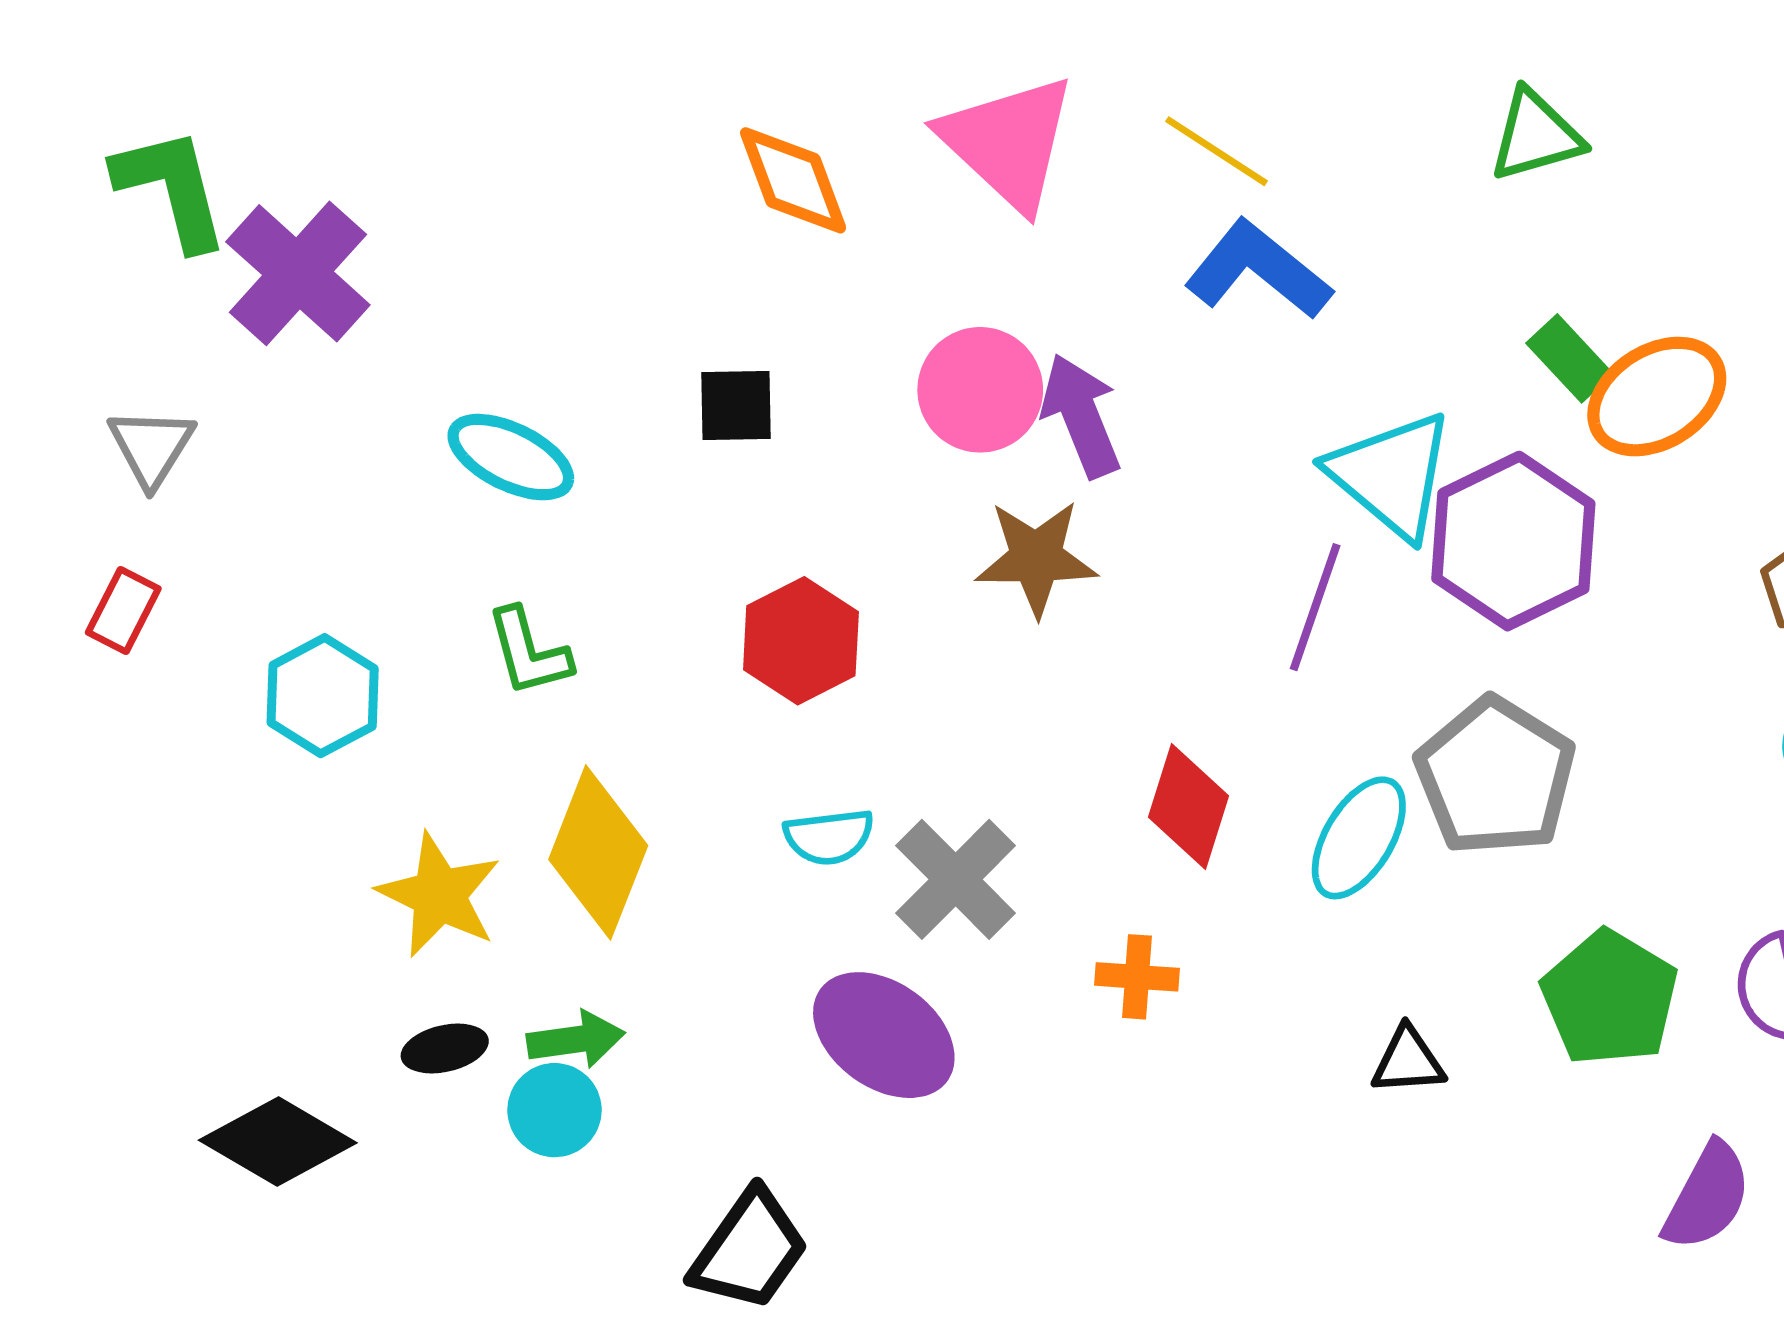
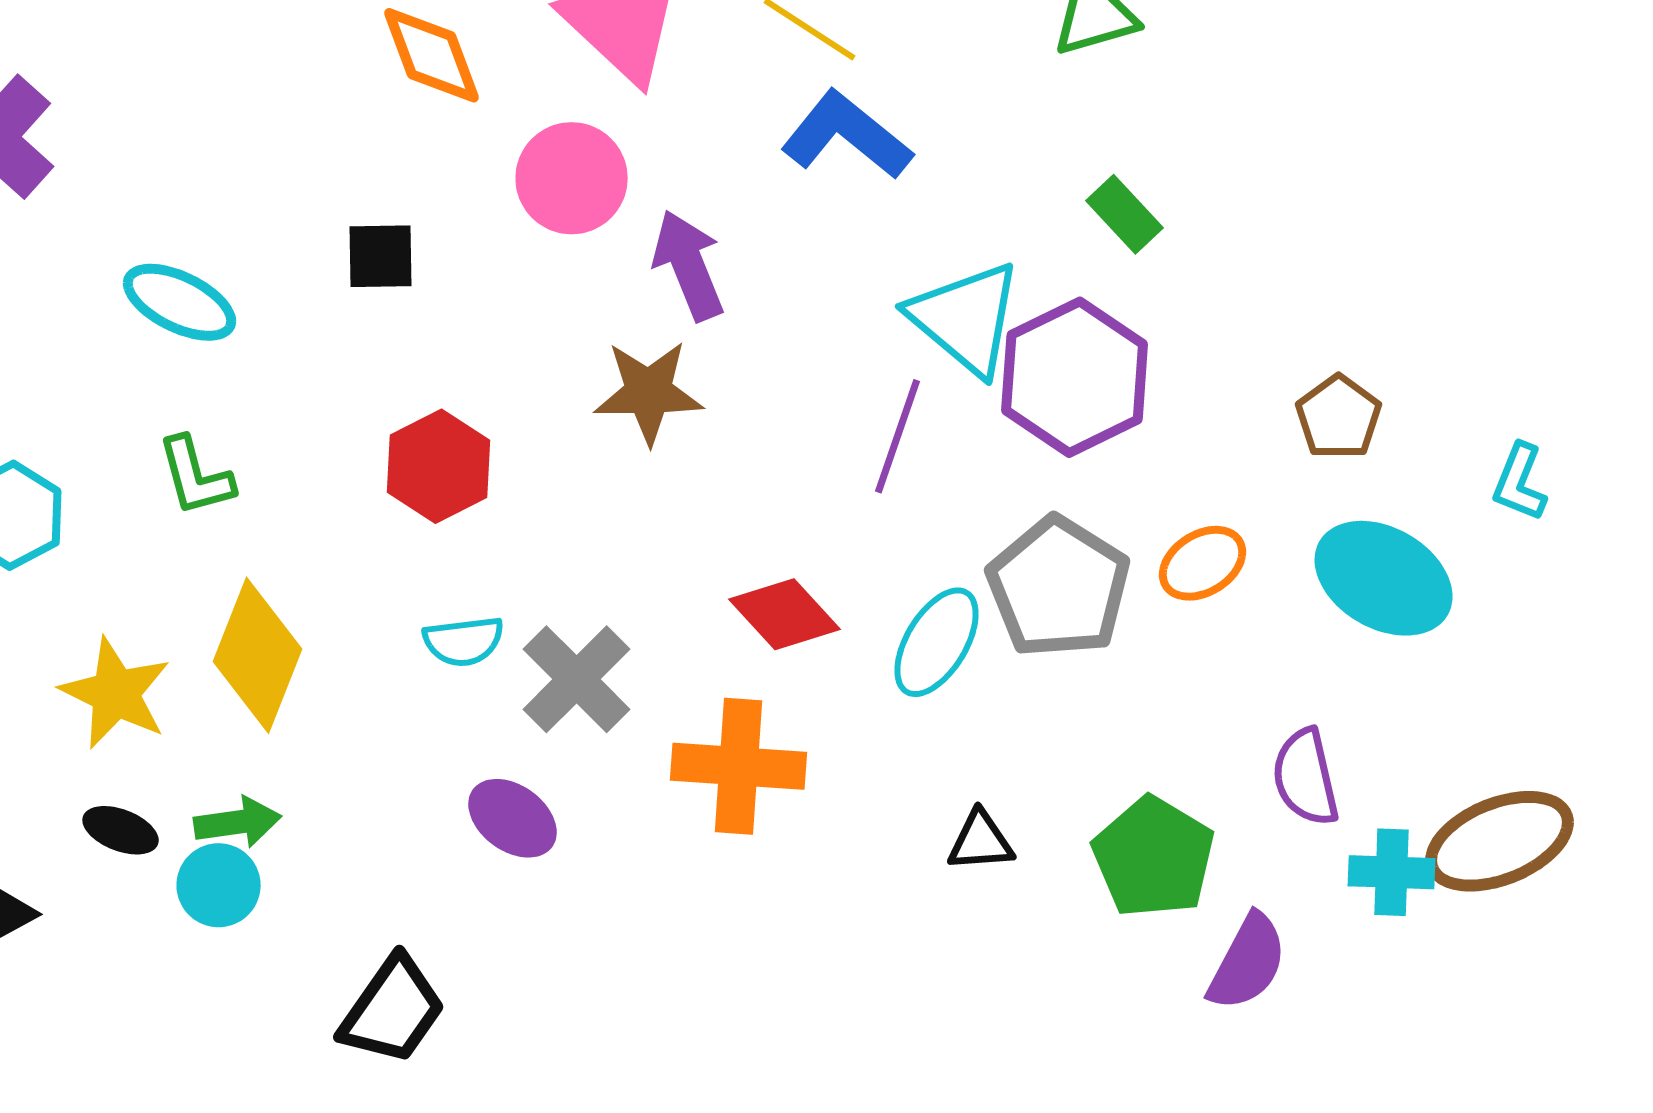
pink circle: (980, 390) -> (572, 178), moved
orange ellipse: (1657, 397) -> (1203, 563), moved, size x0.7
red diamond: (1189, 807) -> (785, 614), turned -60
orange cross: (1137, 977) -> (739, 766), size x1.8
green pentagon: (1610, 998) -> (1154, 857), moved
purple ellipse: (884, 1035) -> (513, 818), size x0.7
black ellipse: (445, 1049) -> (121, 830), turned 34

